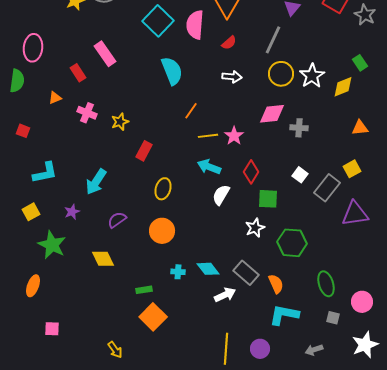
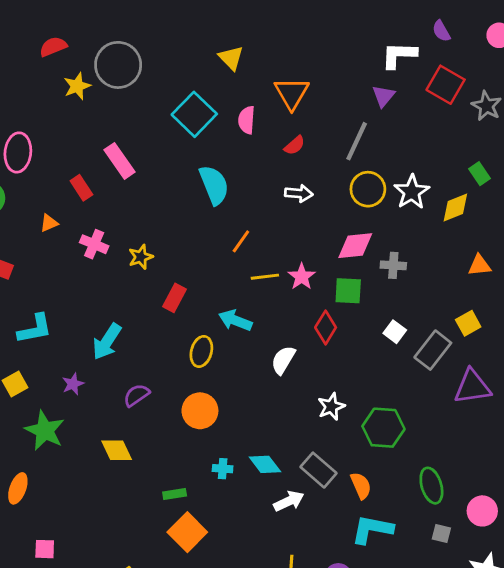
pink semicircle: (195, 25) -> (247, 120), size x0.7
cyan arrow: (209, 167) -> (235, 320), moved
green square: (268, 199) -> (348, 291), moved

